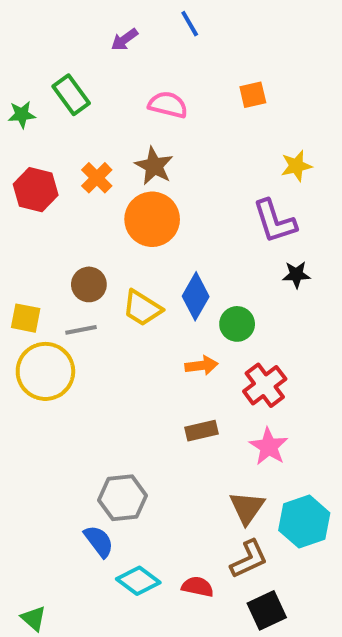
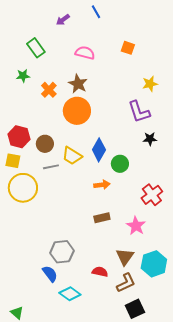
orange square: (253, 95) -> (128, 48), turned 32
green star: (22, 115) -> (23, 76), moved
red hexagon: (36, 190) -> (19, 137), moved
gray line: (81, 330) -> (51, 167), moved
red cross: (265, 385) -> (152, 195), moved
red semicircle: (198, 587) -> (100, 272), moved

